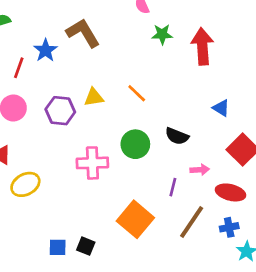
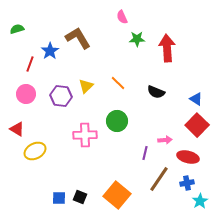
yellow triangle: (94, 97) -> (86, 86), turned -35
blue triangle: (221, 108) -> (196, 99), moved
black semicircle: (177, 136) -> (156, 92), moved
orange square: (135, 219) -> (117, 195), moved

